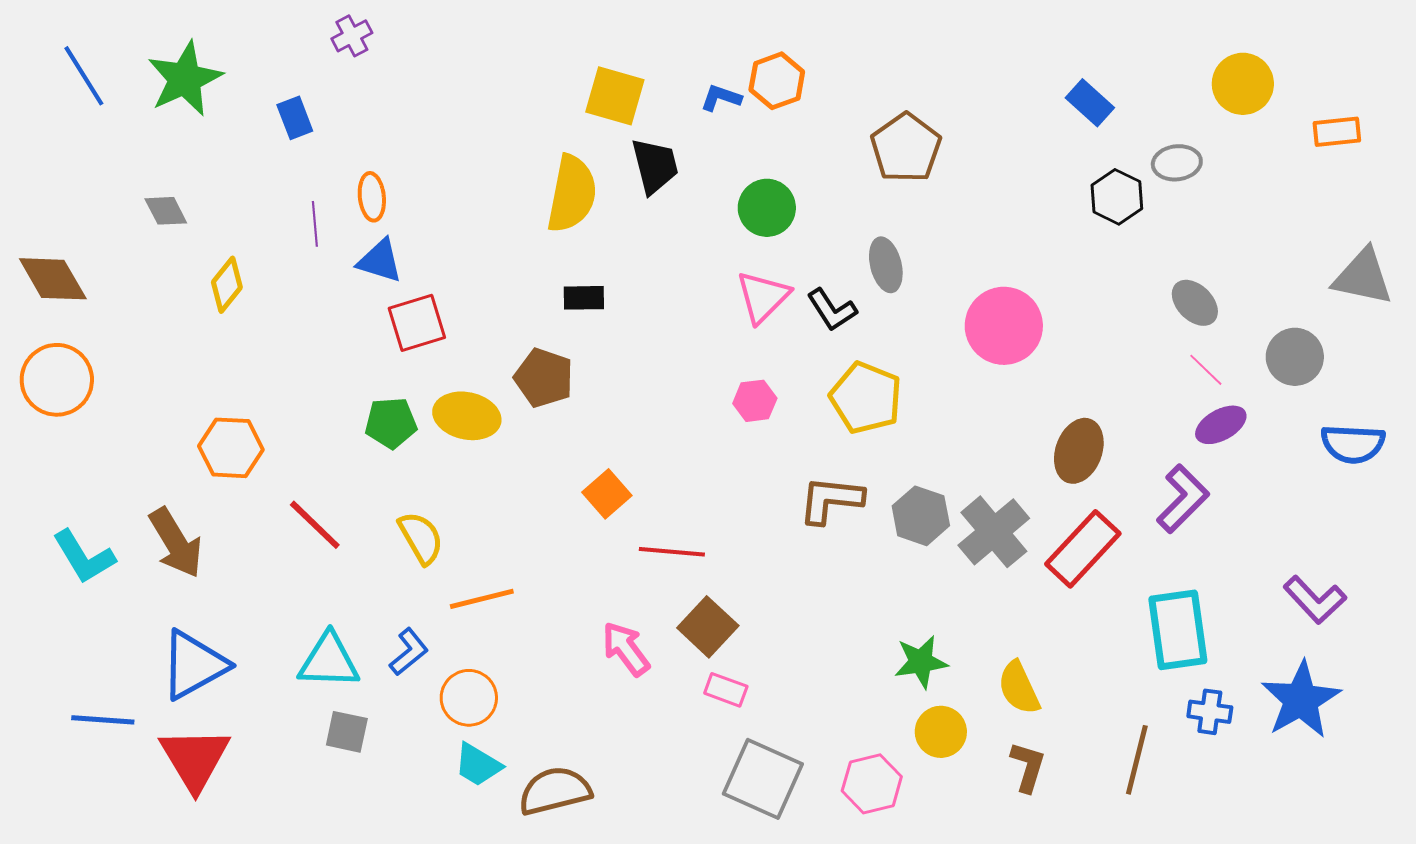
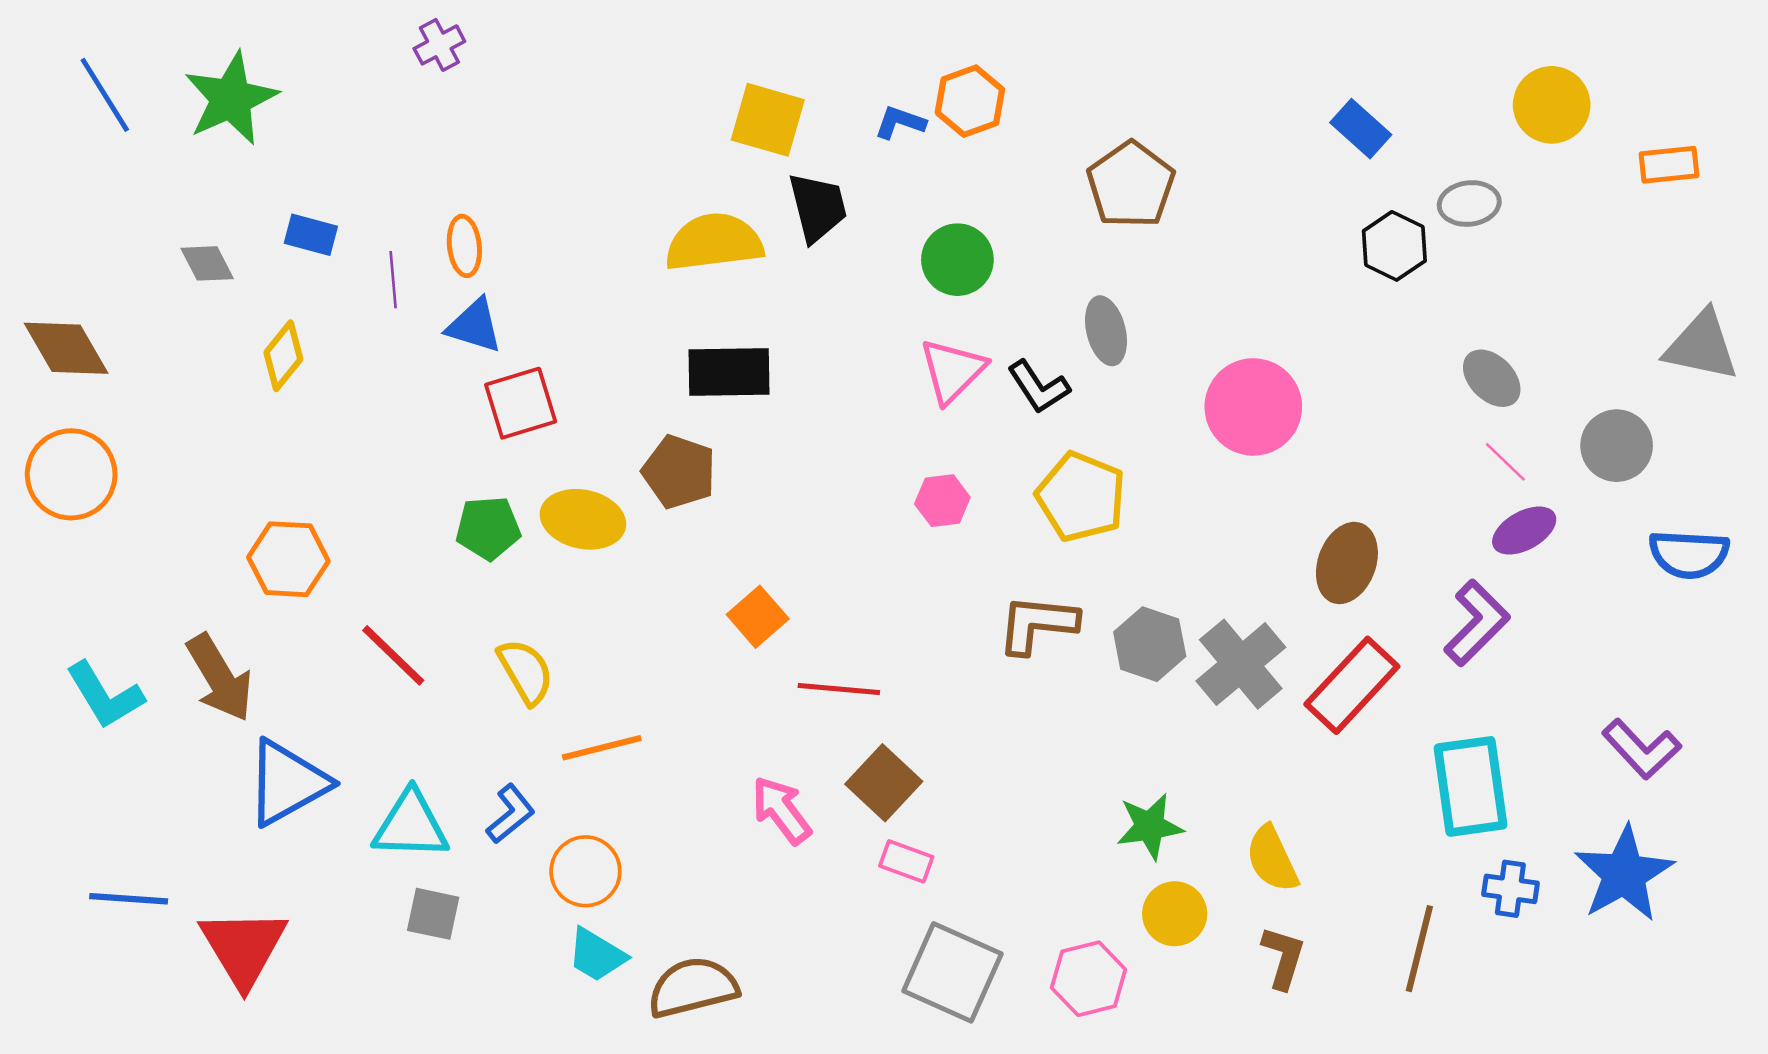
blue rectangle: (295, 118) -> (311, 235), moved, turned -54
yellow semicircle: (572, 194) -> (714, 242), turned -108
black rectangle: (584, 298) -> (729, 372), size x1.6
blue triangle: (194, 665) -> (287, 783), moved

